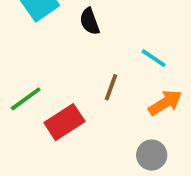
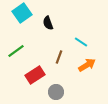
green line: (26, 99) -> (16, 51), moved
gray circle: (152, 155) -> (56, 92), moved

